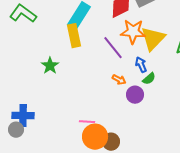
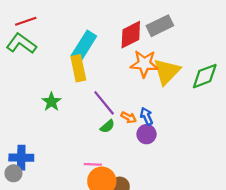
purple line: (113, 48) -> (104, 103), moved
blue arrow: (141, 65) -> (147, 116), moved
green semicircle: (149, 79) -> (107, 126), moved

